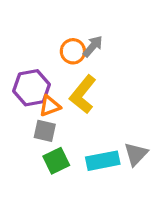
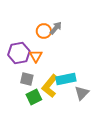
yellow L-shape: (83, 94) -> (50, 86), moved
orange triangle: (50, 106) -> (36, 56), moved, turned -40
cyan rectangle: (103, 161) -> (66, 79), moved

